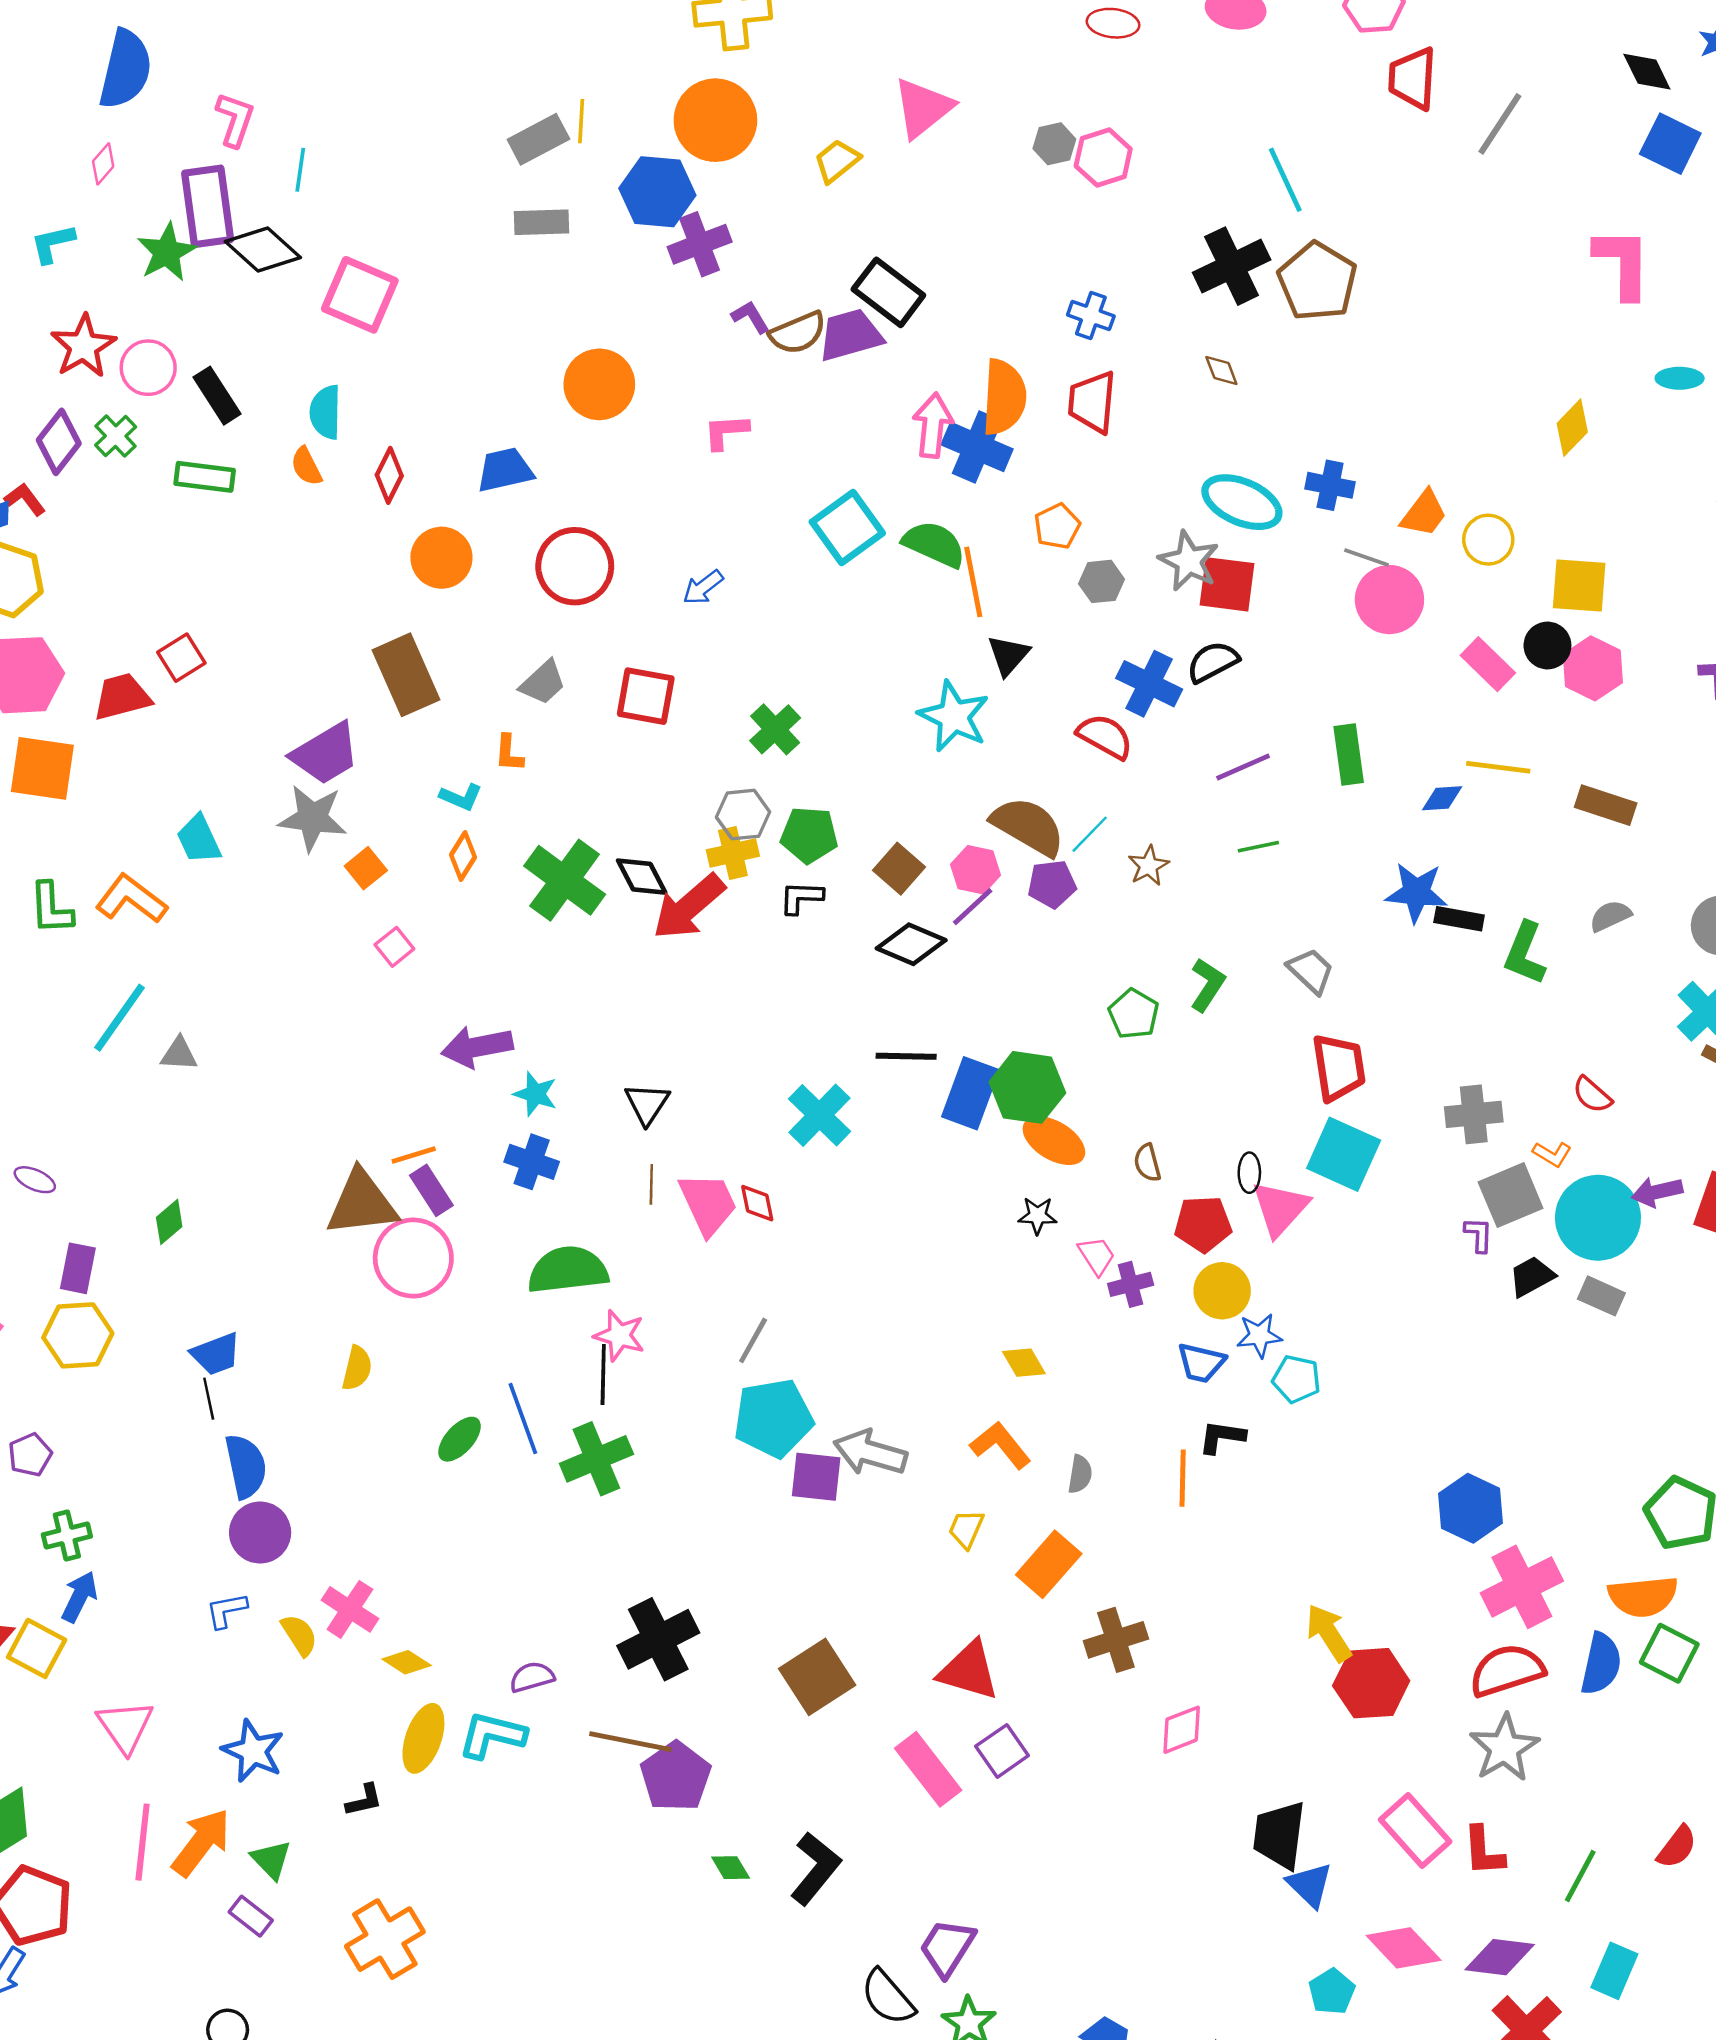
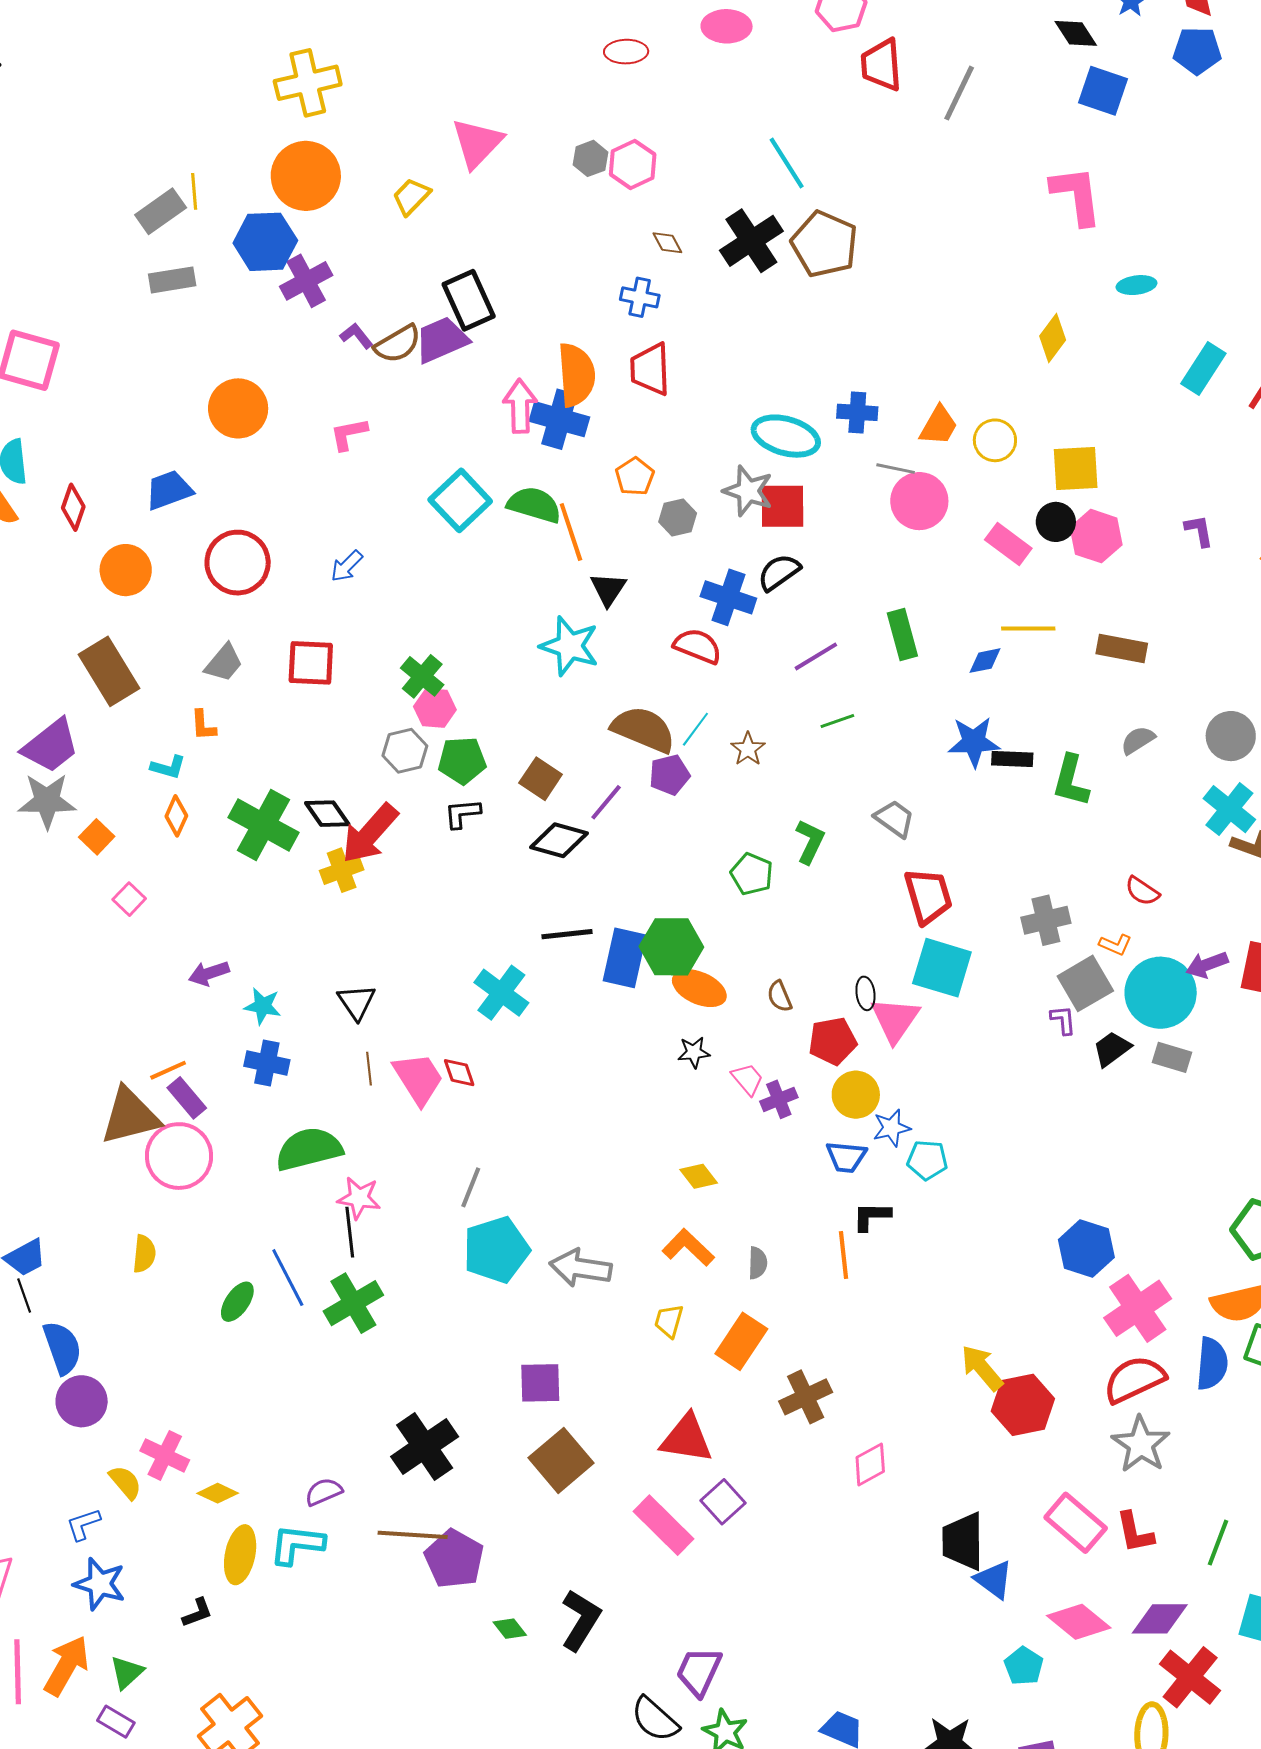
black rectangle: (888, 292) -> (469, 300), turned 36
brown diamond: (1221, 370) -> (667, 243), moved
yellow cross: (733, 853) -> (342, 870), moved
pink hexagon: (976, 870) -> (435, 708), moved
purple arrow: (477, 1047) -> (209, 973), size x0.7
purple square: (816, 1477) -> (540, 1383), moved
blue L-shape: (226, 1610) -> (83, 1524), moved
green triangle: (271, 1860) -> (127, 1672), turned 39

